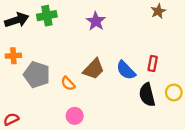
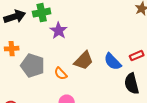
purple star: (96, 21) -> (59, 31), moved
red rectangle: (153, 64) -> (137, 56), turned 56

